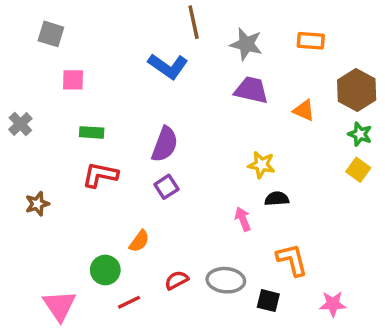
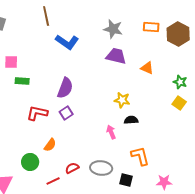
brown line: (194, 22) -> (46, 16), moved
pink square: (73, 80) -> (11, 62), moved
brown hexagon: (357, 90) -> (178, 34), moved
red L-shape: (100, 175) -> (37, 113), moved
red line: (129, 302) -> (53, 181), moved

